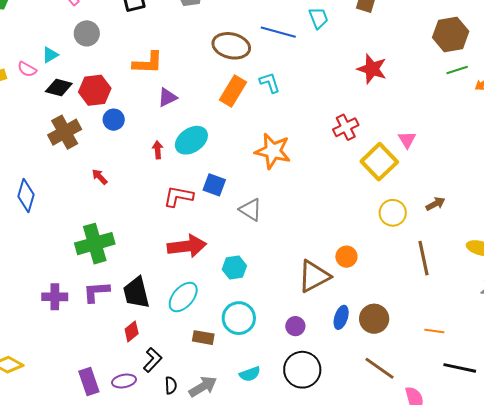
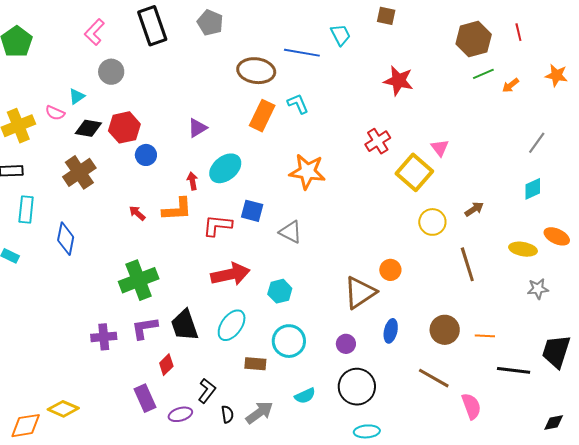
orange L-shape: (148, 63) -> (177, 209), moved
brown cross: (65, 132) -> (79, 172), moved
brown circle: (374, 319) -> (445, 330), moved
red diamond: (132, 331) -> (166, 365), moved
purple rectangle: (89, 381) -> (145, 398), moved

